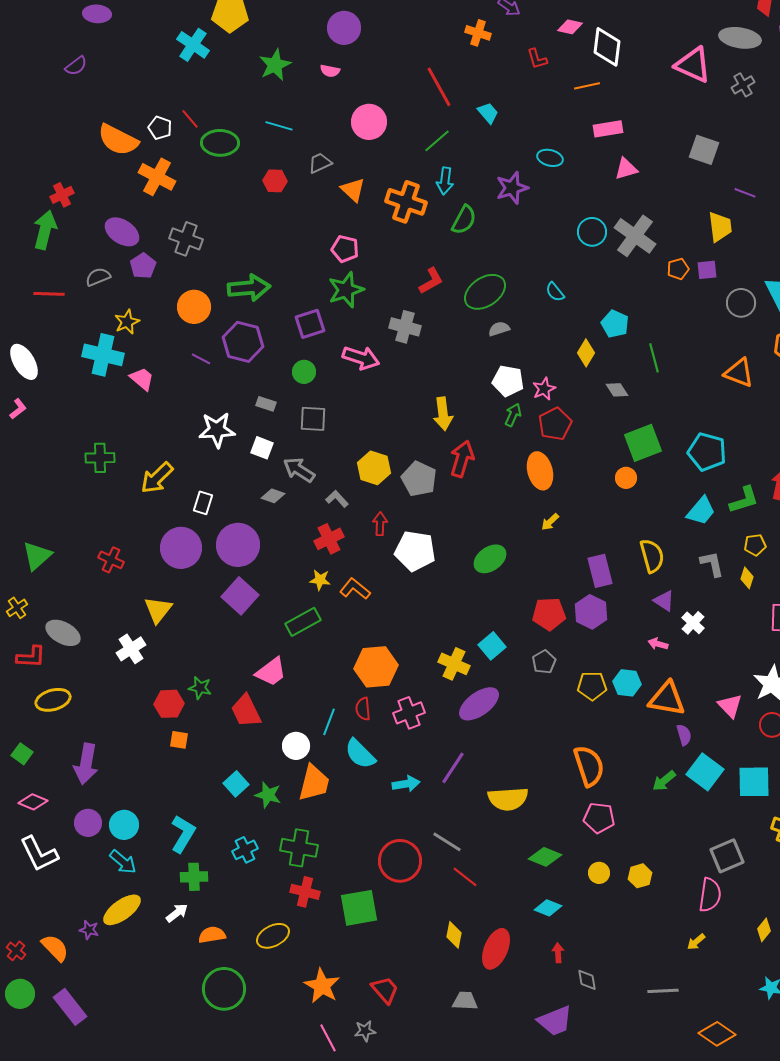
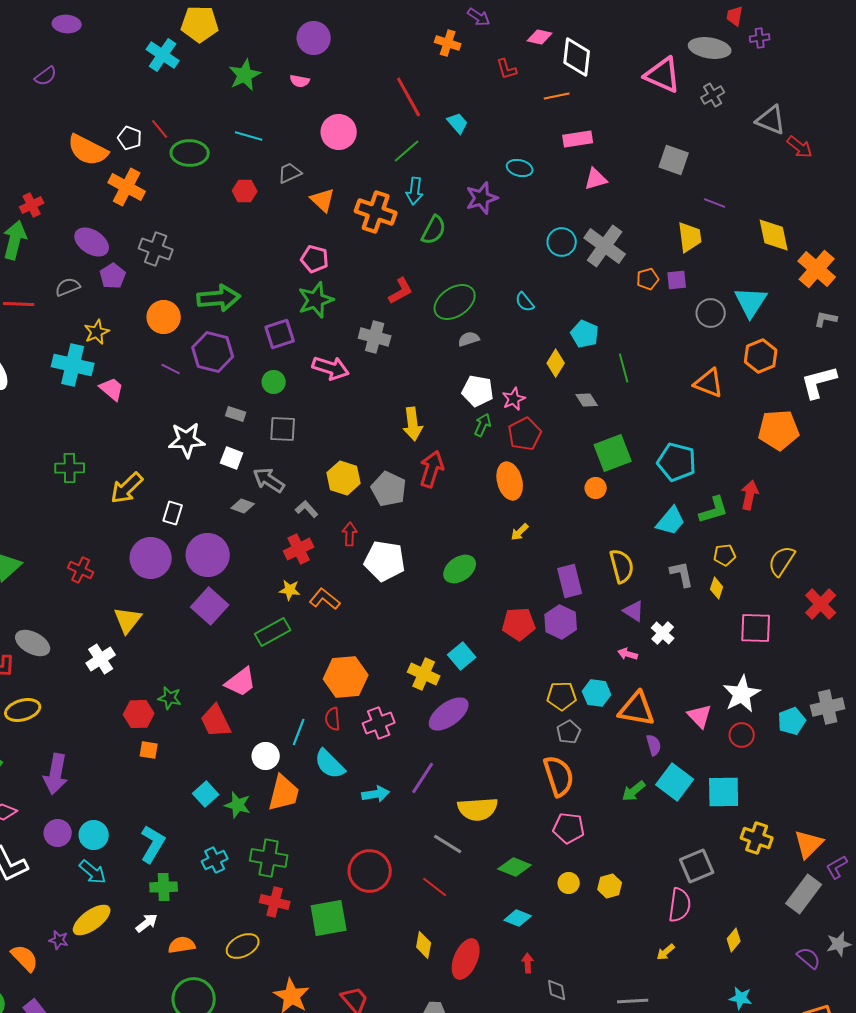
gray pentagon: (544, 662) -> (569, 732), moved
gray line: (447, 842) -> (448, 844), moved

